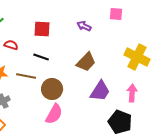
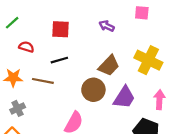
black line: (41, 57) -> (59, 60), turned -35
yellow cross: (137, 57) -> (148, 60), moved
brown circle: (52, 89) -> (93, 90), moved

